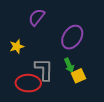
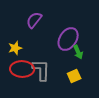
green arrow: (69, 65) -> (78, 52), moved
red ellipse: (28, 83) -> (22, 69), moved

